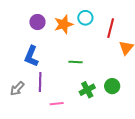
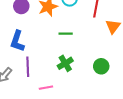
green line: (76, 62) -> (66, 34), moved
green cross: (87, 90) -> (65, 63), moved

